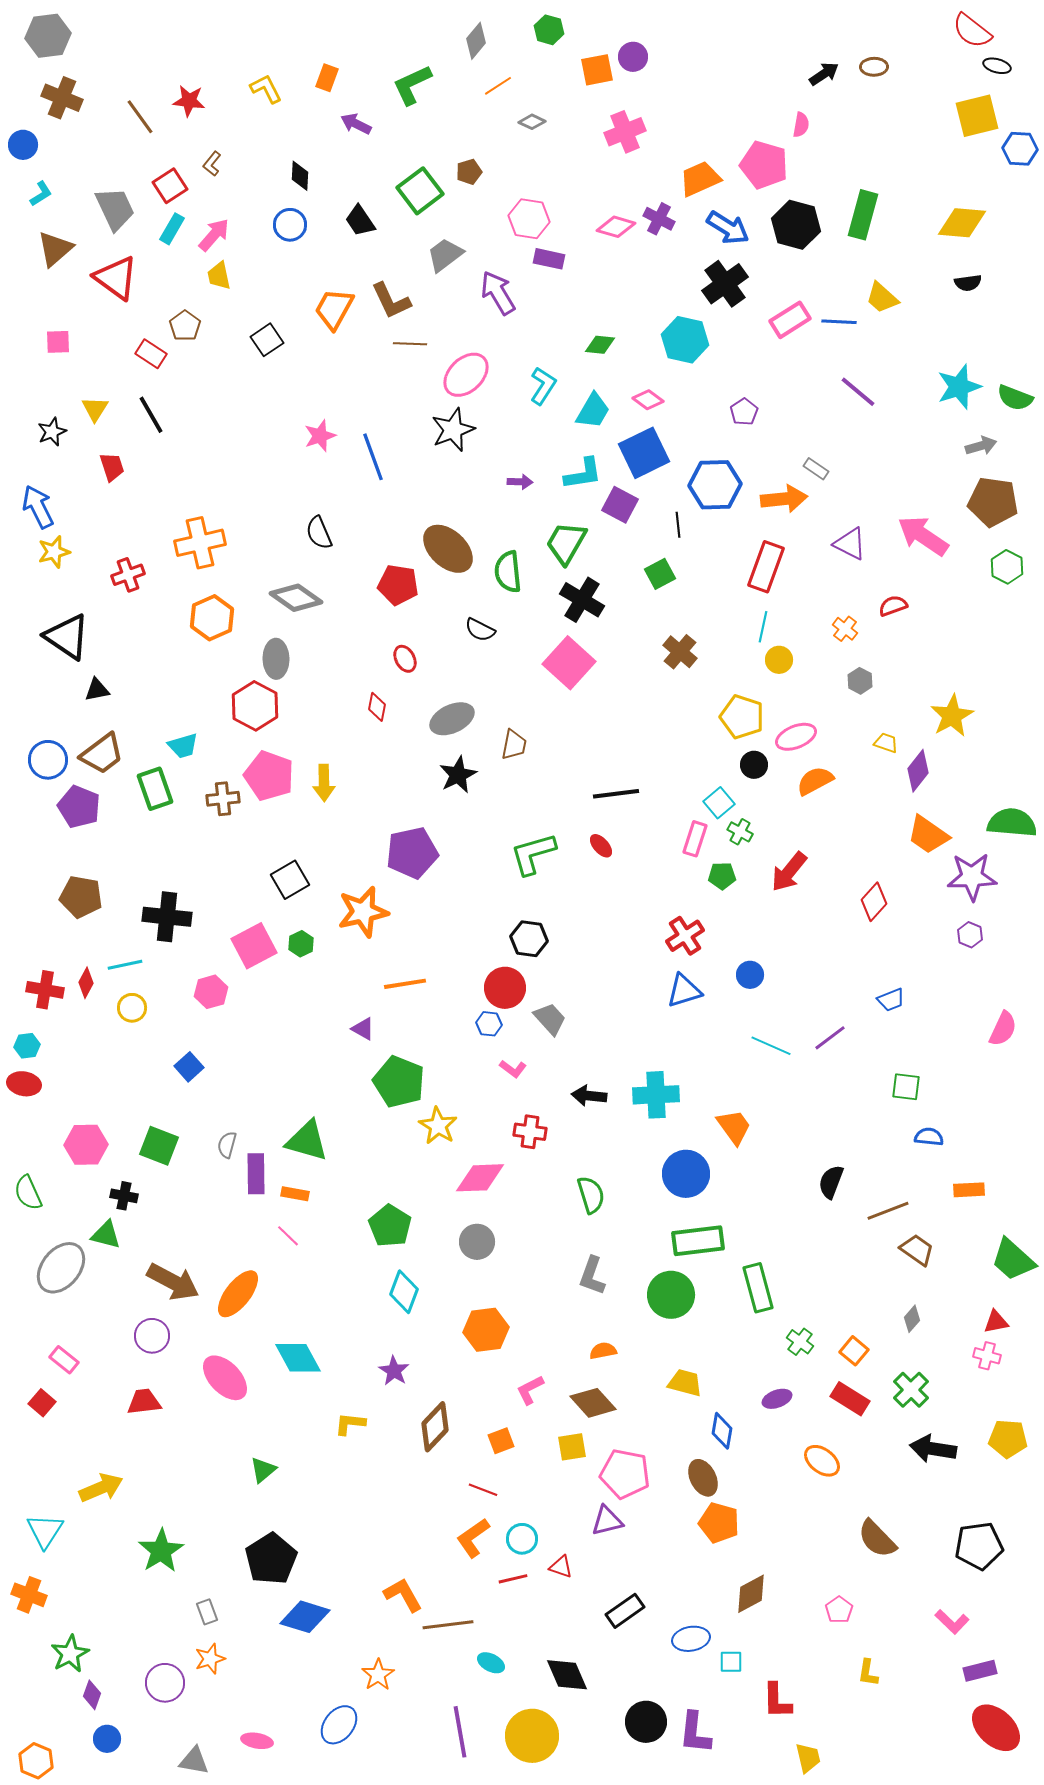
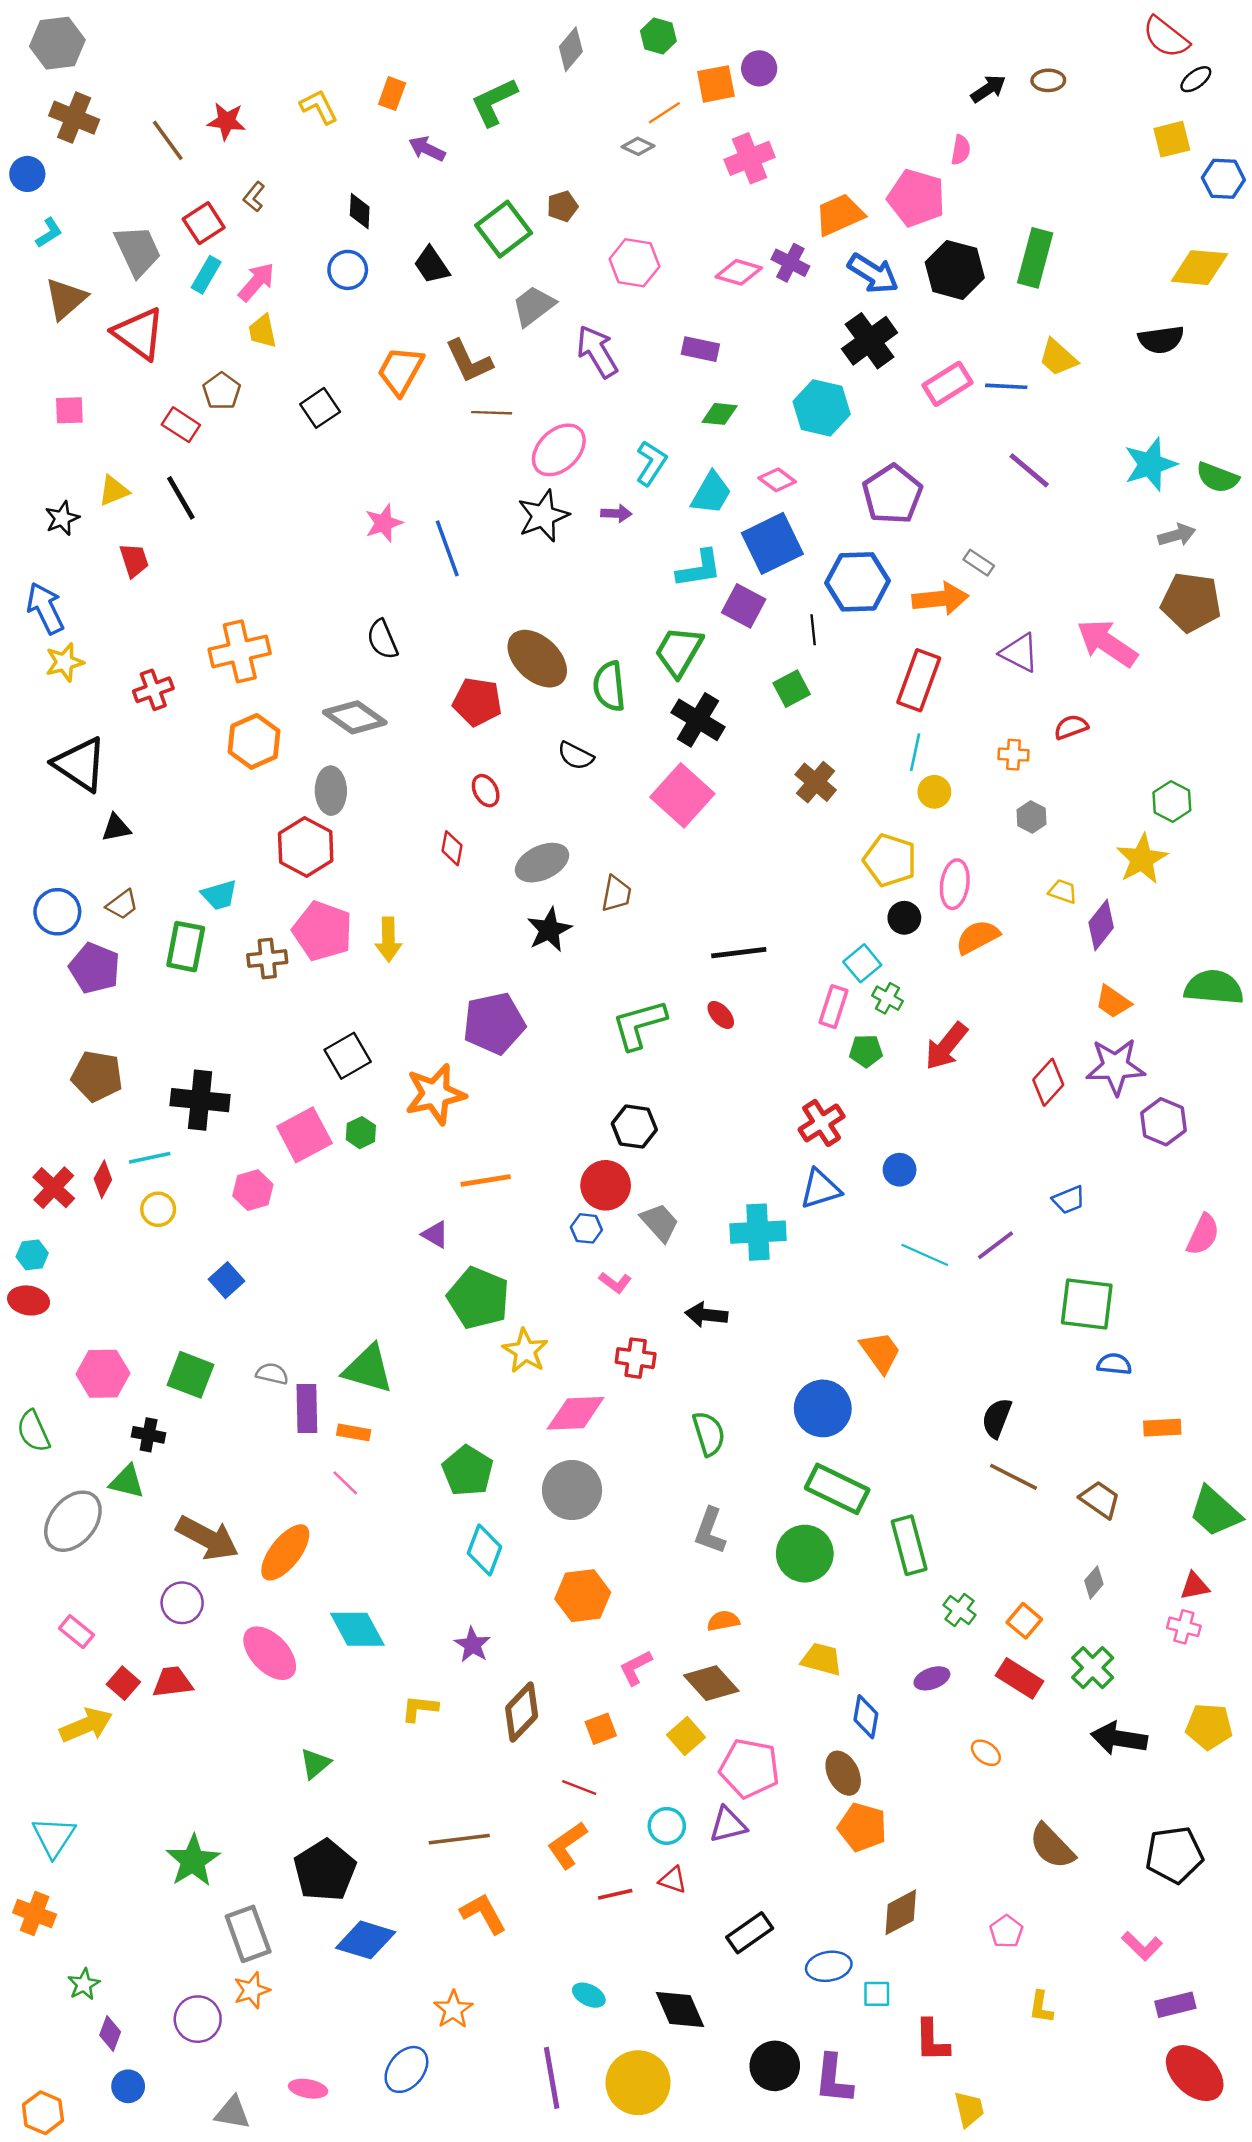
black ellipse: (997, 66) -> (1196, 79), turned -52
orange line: (498, 86) -> (664, 113), moved
yellow square: (977, 116) -> (1172, 139), size x0.7
yellow diamond: (962, 223) -> (1199, 268), moved
purple rectangle: (549, 259) -> (700, 349), moved
black semicircle: (968, 283) -> (1161, 340), size x1.4
yellow triangle: (95, 409) -> (114, 491), turned 36
purple pentagon: (744, 412) -> (892, 494), size x1.8
purple arrow: (520, 482) -> (616, 513), moved
green hexagon: (1007, 567) -> (1172, 801), moved
orange cross: (845, 629) -> (1014, 755), turned -35
pink ellipse: (796, 737) -> (955, 884), turned -60
brown trapezoid: (102, 754) -> (122, 905), size x0.6
green rectangle: (155, 789) -> (186, 947), turned 30
orange trapezoid: (928, 835) -> (1113, 1002), size x0.7
purple star: (972, 877) -> (1115, 1067), moved
purple hexagon: (970, 935) -> (1163, 1122), size x1.5
red cross: (45, 990) -> (54, 1188), turned 33
green square: (906, 1087) -> (1087, 1304), size x1.6
cyan cross: (656, 1095) -> (758, 1232), moved
gray semicircle: (227, 1145) -> (272, 1374), turned 88
brown line: (888, 1211) -> (1014, 1477), moved, turned 48
green rectangle: (698, 1241) -> (837, 1489), turned 33
gray circle: (477, 1242) -> (572, 1490), size x1.4
red square: (42, 1403) -> (123, 1683), moved
yellow square: (572, 1447) -> (686, 1736), turned -32
orange ellipse: (822, 1461) -> (986, 1753), size x0.7
yellow arrow: (101, 1488) -> (86, 1725), moved
cyan circle: (522, 1539) -> (667, 1826), moved
gray rectangle: (207, 1612) -> (248, 1934), size x1.8
brown line: (448, 1625) -> (459, 1839), moved
green star: (70, 1654) -> (84, 1984), size x0.7

